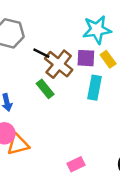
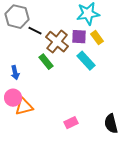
black line: (41, 53) -> (35, 31), moved
cyan rectangle: (94, 88) -> (86, 61), turned -54

